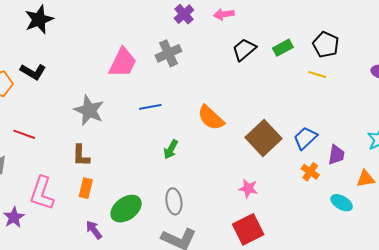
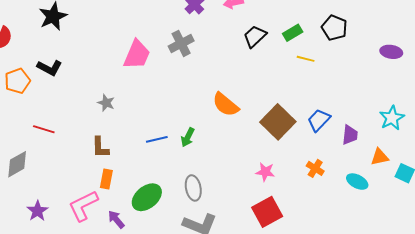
yellow line: (317, 74) -> (306, 59), moved
blue line: (150, 107) -> (157, 139), moved
gray star: (89, 110) -> (106, 103), size x0.6
orange cross: (310, 172) -> (315, 168), moved
pink L-shape: (42, 193) -> (83, 206), moved, turned 48

